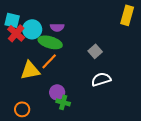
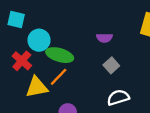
cyan square: (12, 20) -> (16, 19), moved
purple semicircle: (57, 27) -> (104, 38), moved
red cross: (16, 33) -> (22, 61), moved

